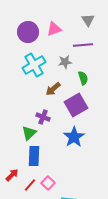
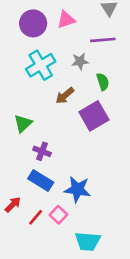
purple cross: (43, 117) -> (42, 151), moved
green triangle: (29, 133) -> (23, 123), moved
blue star: (74, 137) -> (77, 189), moved, turned -30
blue rectangle: (34, 156) -> (41, 181), turned -60

